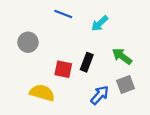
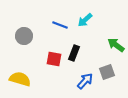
blue line: (63, 14) -> (60, 25), moved
green arrow: (122, 56) -> (116, 45), moved
yellow semicircle: (42, 93) -> (20, 79), moved

